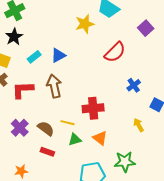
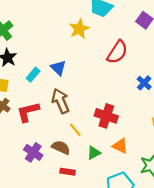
blue triangle: (58, 55) -> (58, 68), turned -35
red cross: (93, 108) -> (106, 116), turned 35
yellow line: (67, 123) -> (75, 130), moved, turned 48

